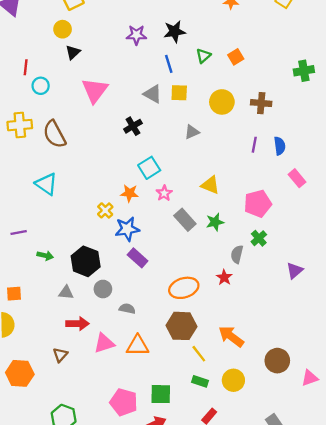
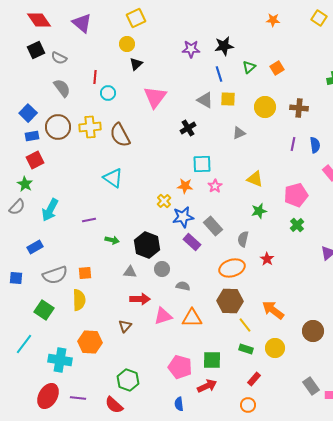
cyan square: (149, 168) -> (202, 164), turned 30
gray rectangle: (185, 220) -> (213, 226), moved
gray semicircle: (237, 254) -> (243, 239), moved

